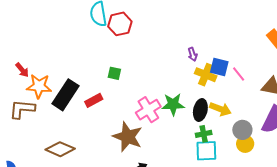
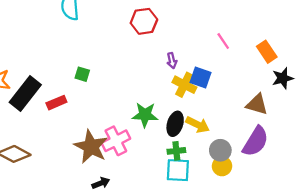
red hexagon: (120, 24) -> (144, 21), moved
pink line: (239, 74) -> (223, 41), moved
pink cross: (148, 110) -> (116, 141), moved

